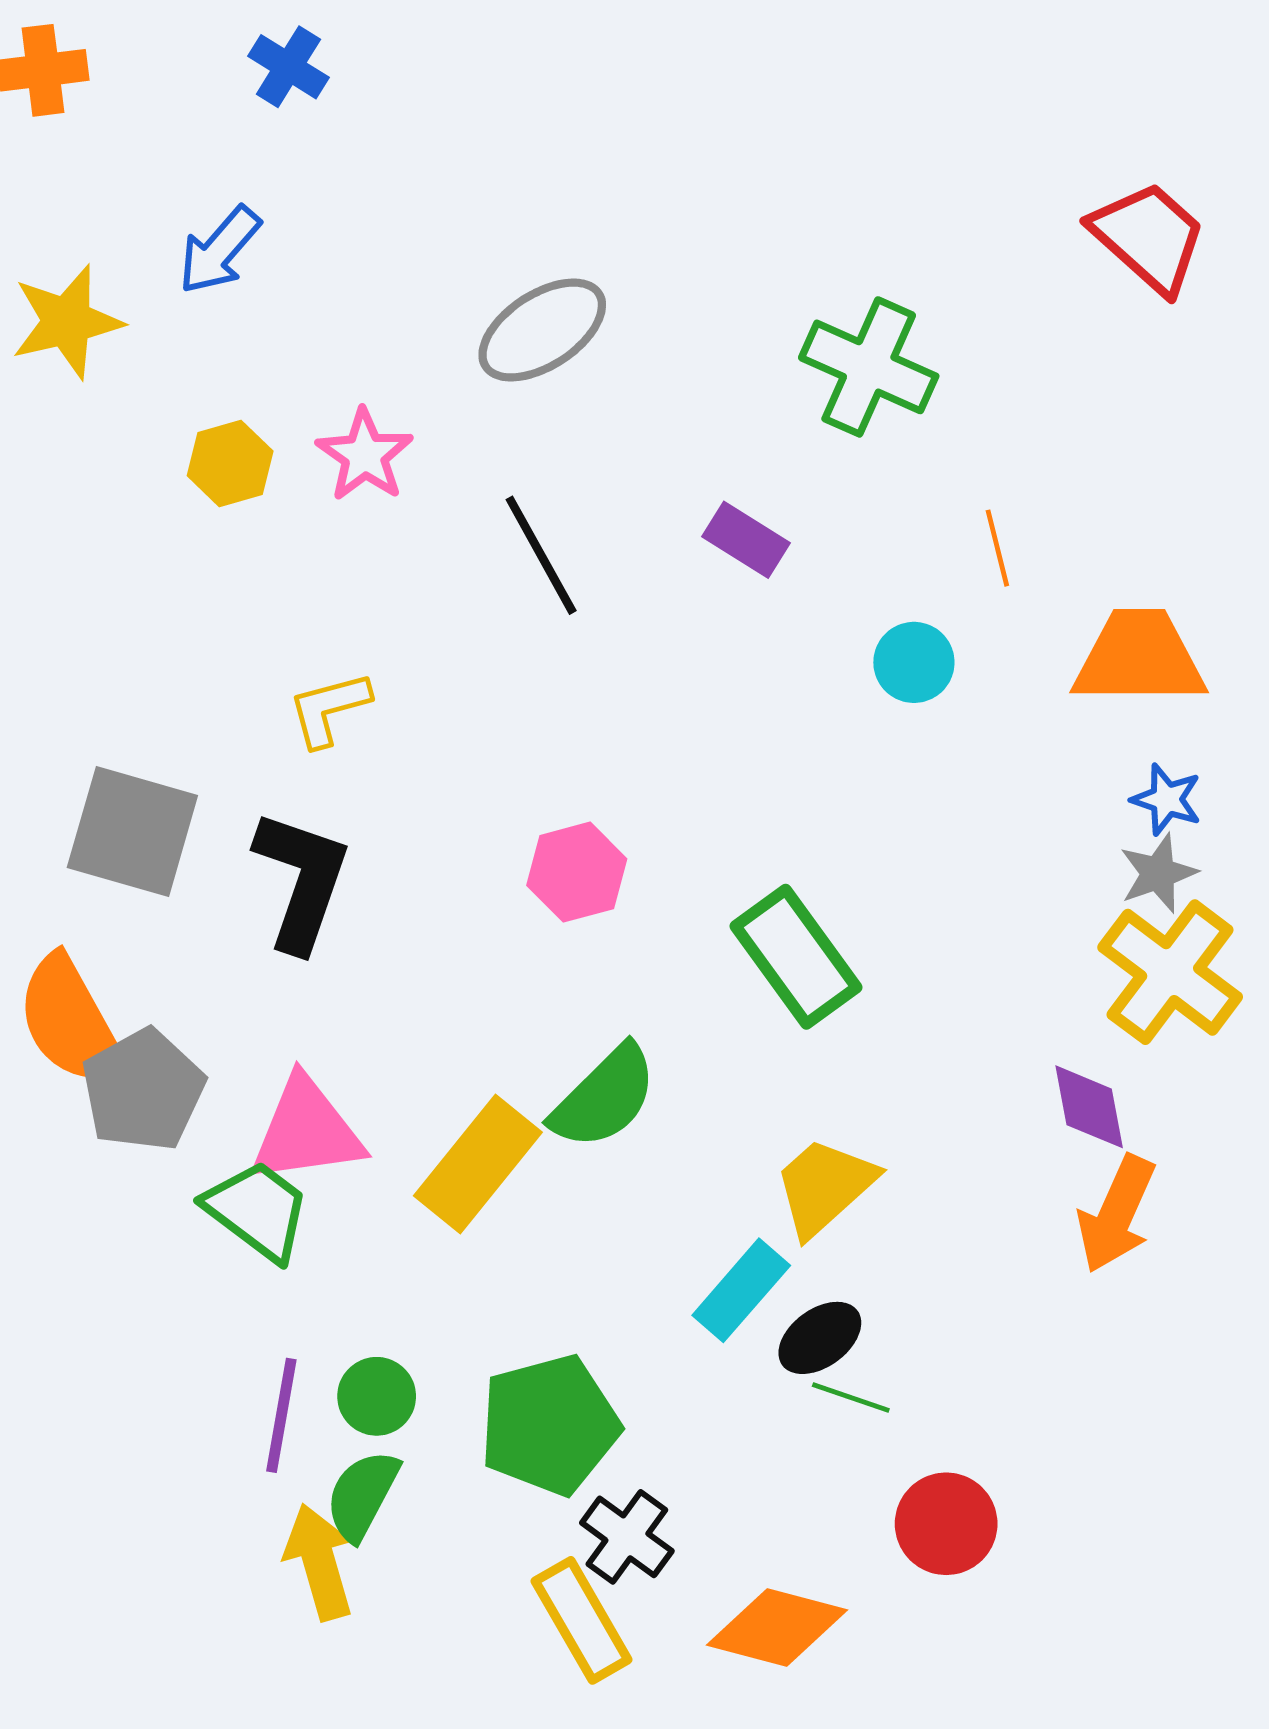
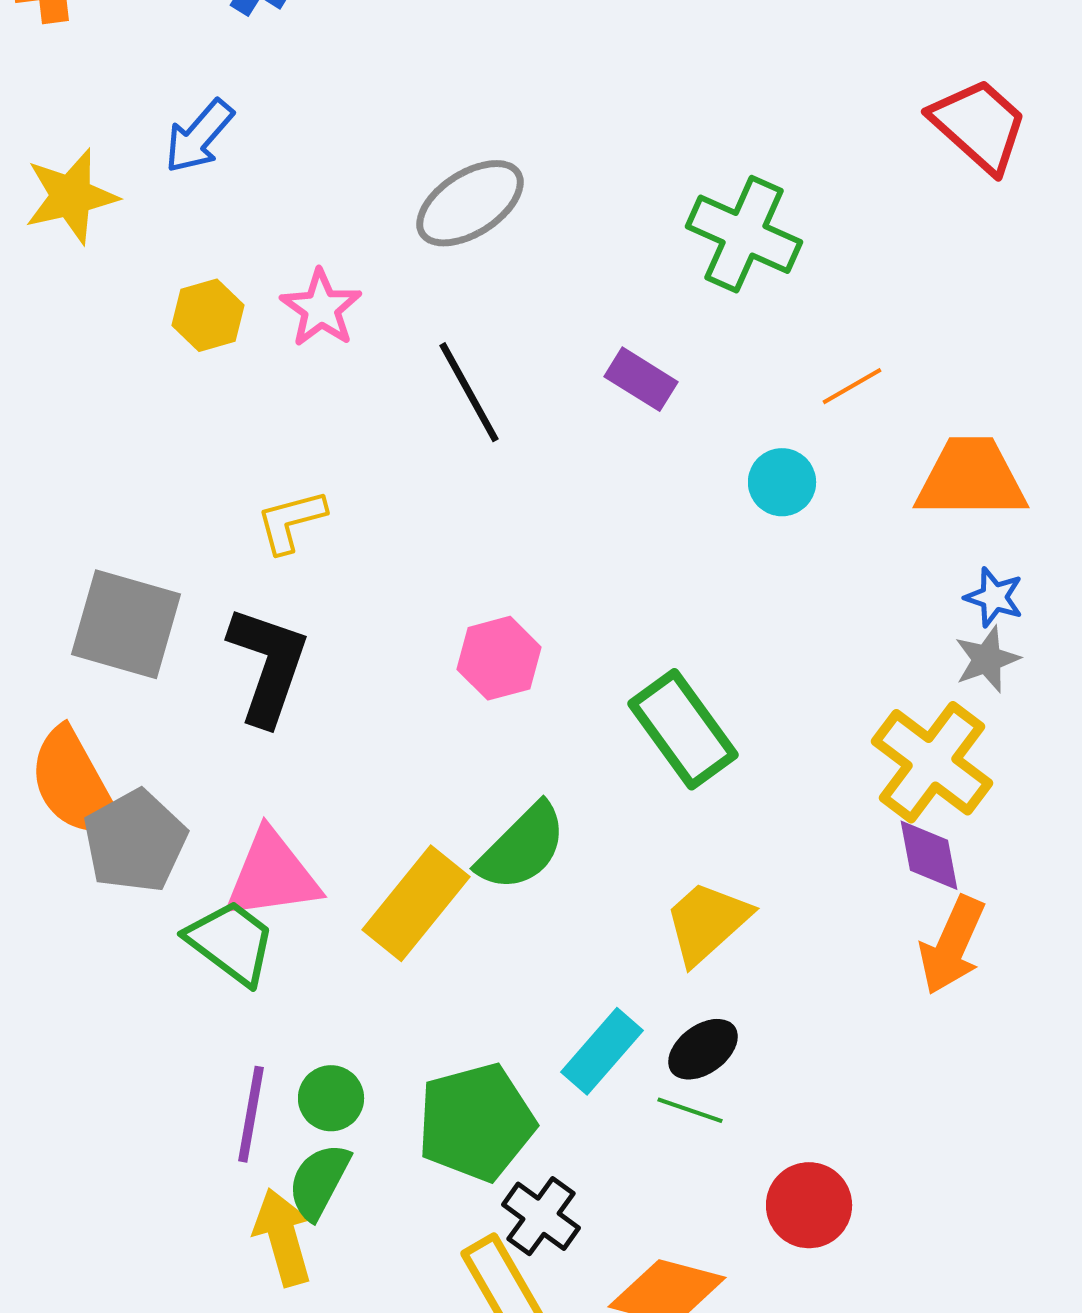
orange line: (997, 548) -> (852, 386), turned 74
yellow cross: (1170, 972) -> (932, 762), moved
cyan rectangle: (741, 1290) -> (602, 1051), moved
green line: (851, 1398) -> (690, 1110), moved

